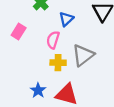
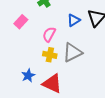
blue triangle: (66, 19) -> (74, 20), moved

